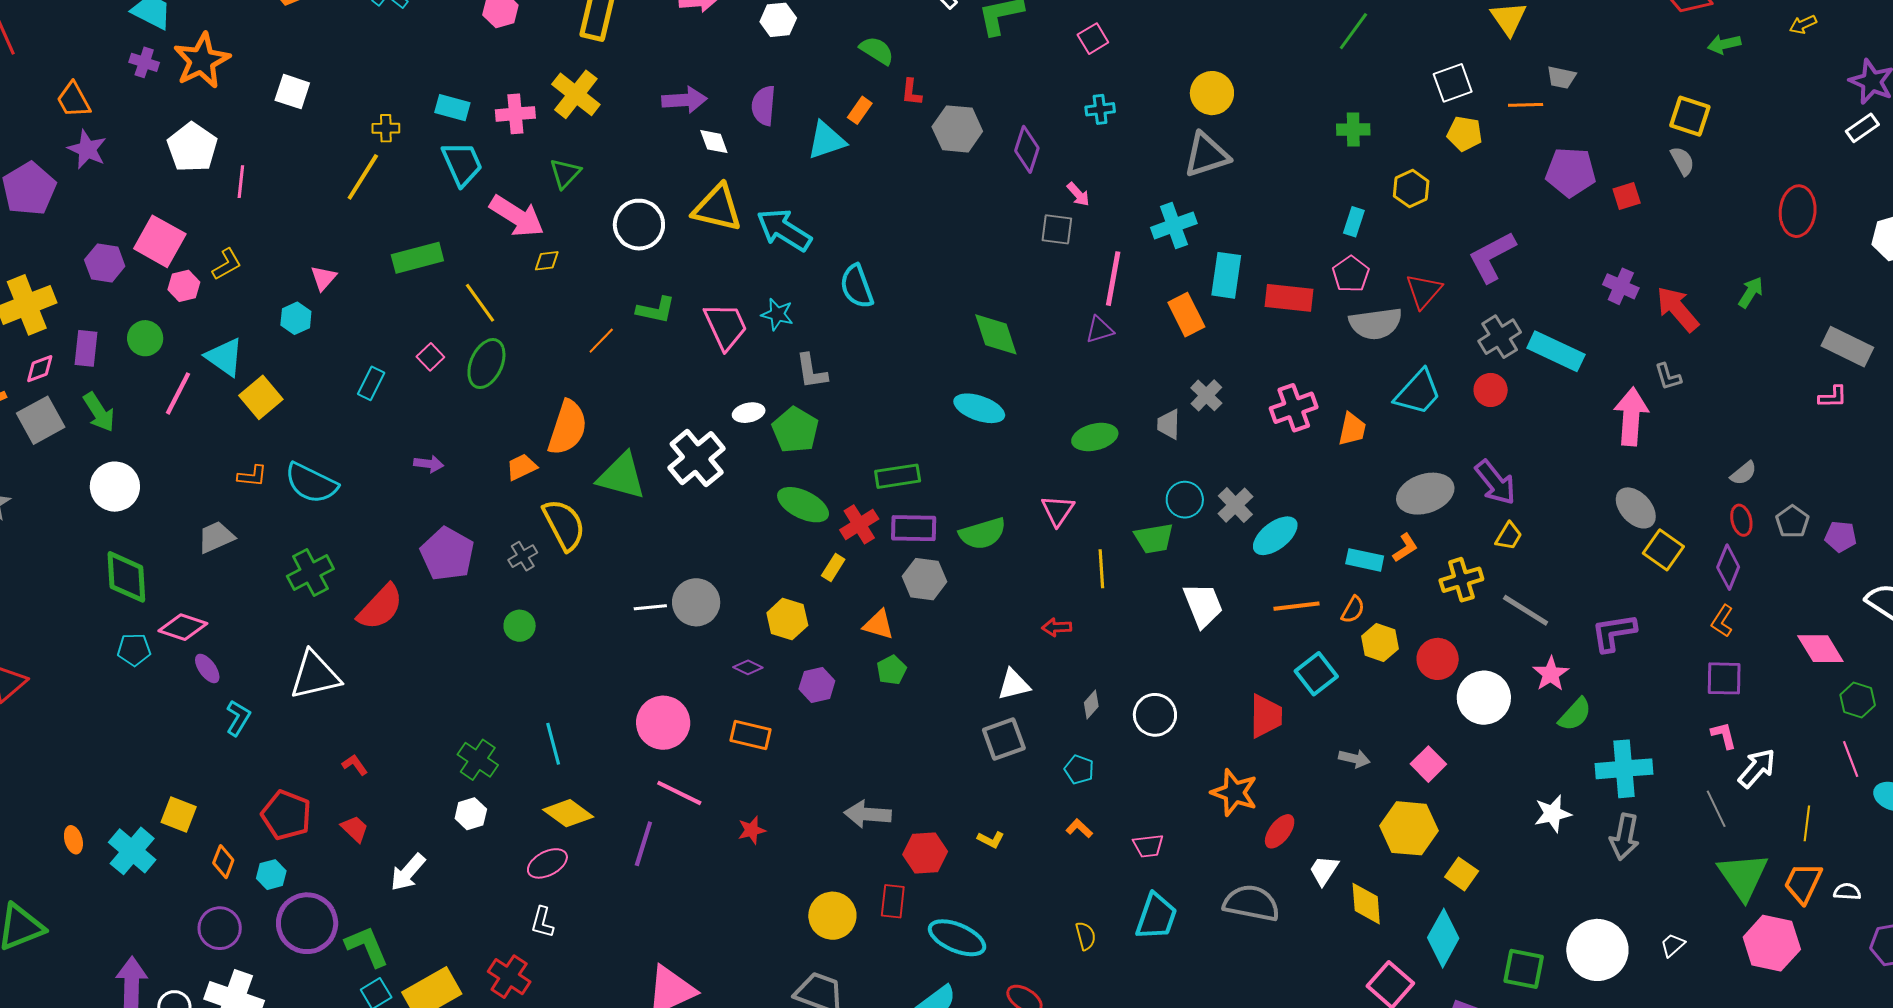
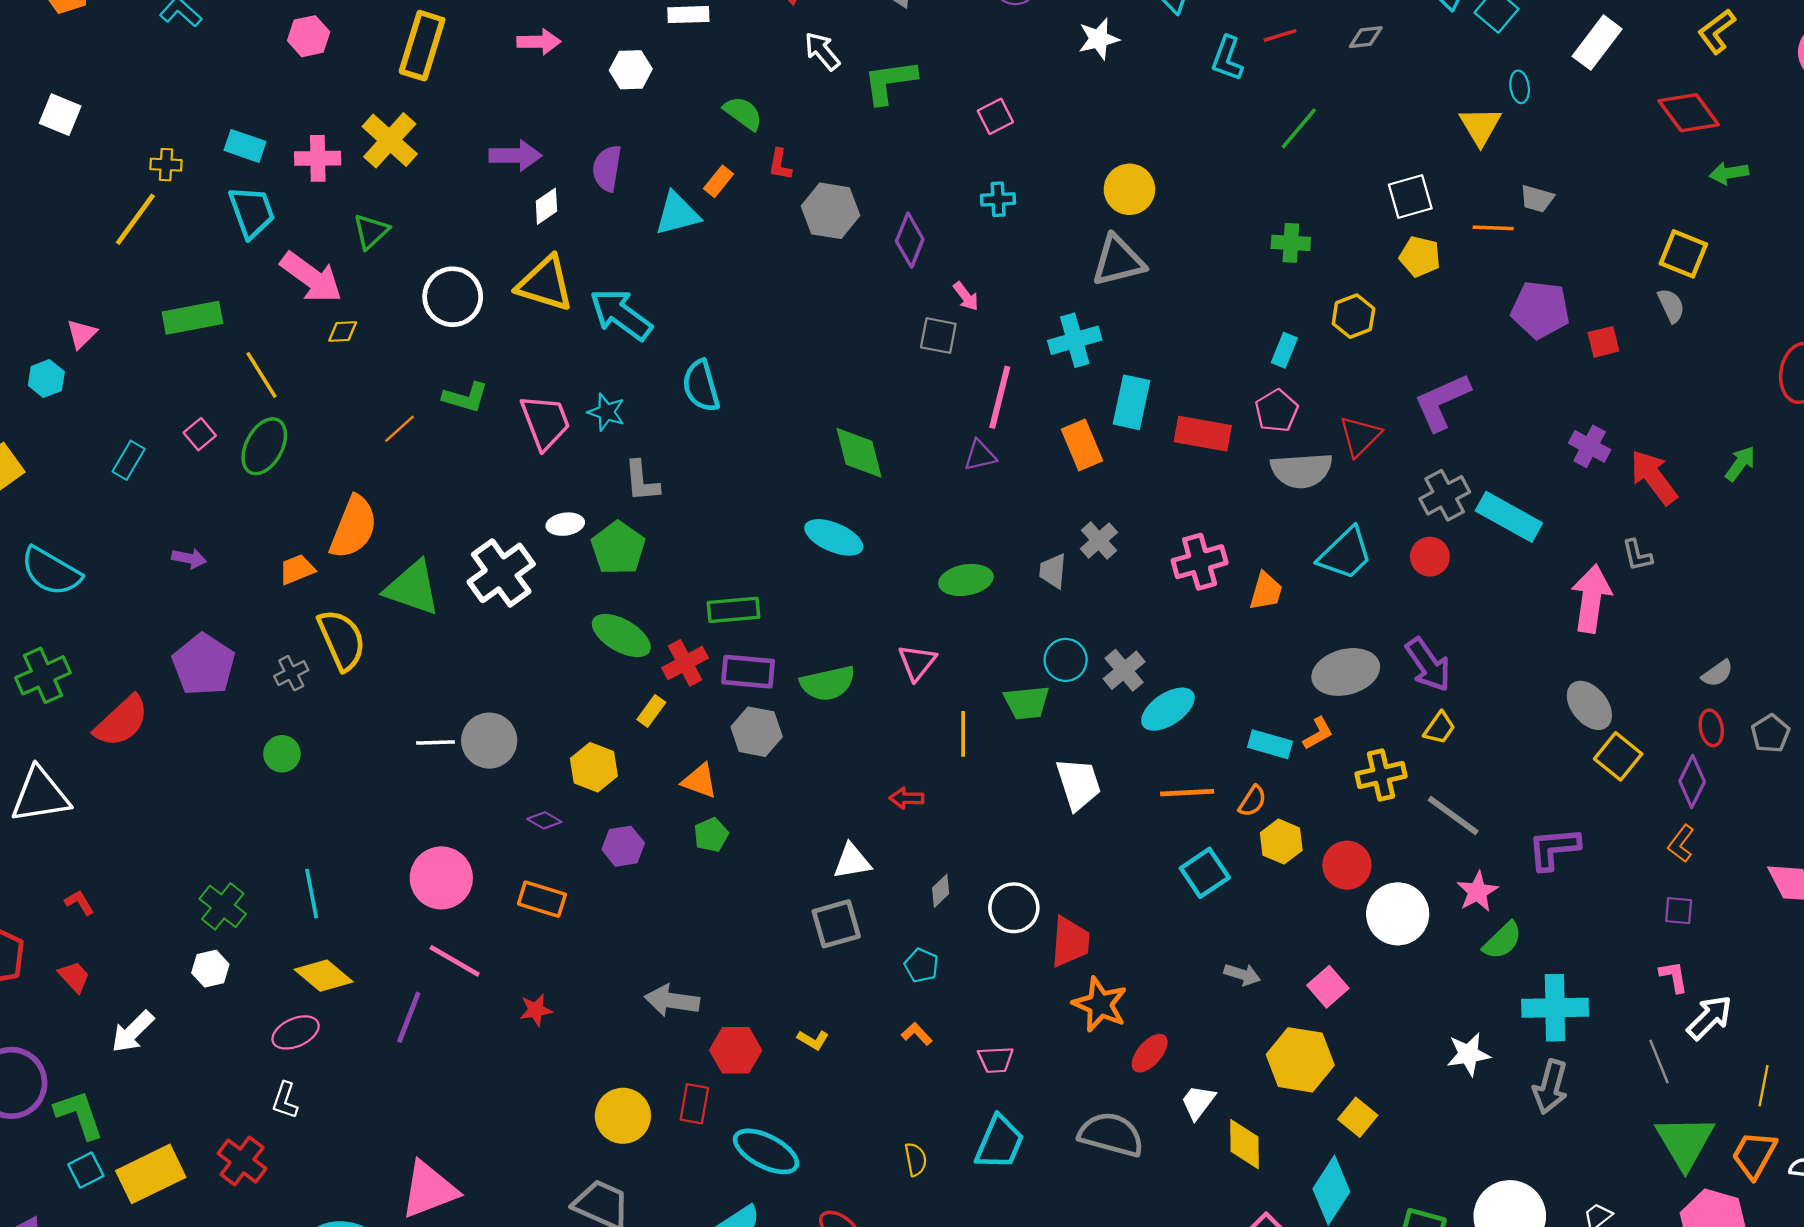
white diamond: (714, 142) -> (546, 206), turned 72
purple square: (1724, 678) -> (1679, 911), size x0.7
red trapezoid: (1266, 716) -> (1070, 942), moved

